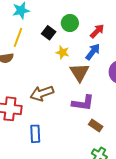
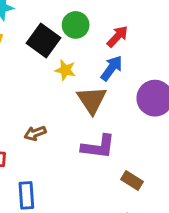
black square: (49, 33) -> (44, 40), size x1.5
brown arrow: (42, 93) -> (35, 133), size x0.6
brown rectangle: (96, 126) -> (132, 180), moved

